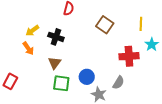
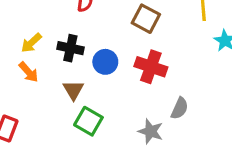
red cross: (129, 56) -> (151, 67), moved, turned 30
blue circle: (87, 77) -> (105, 62), moved
green square: (61, 83) -> (88, 121), turned 30

